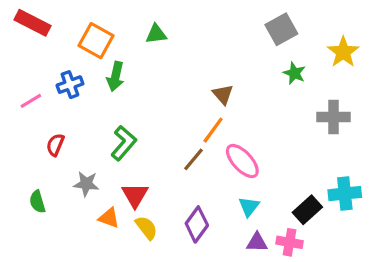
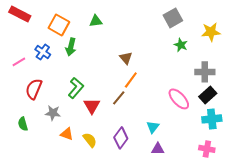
yellow star: (343, 52) -> (211, 32), turned 30
blue cross: (70, 85) -> (43, 52), turned -35
brown triangle: (223, 94) -> (126, 58), moved
red semicircle: (55, 145) -> (34, 89), size x1.5
pink ellipse: (242, 161) -> (179, 99), moved
red triangle: (135, 195) -> (92, 106), moved
black rectangle: (307, 210) -> (208, 95), moved
pink cross: (289, 242) -> (207, 149), moved

